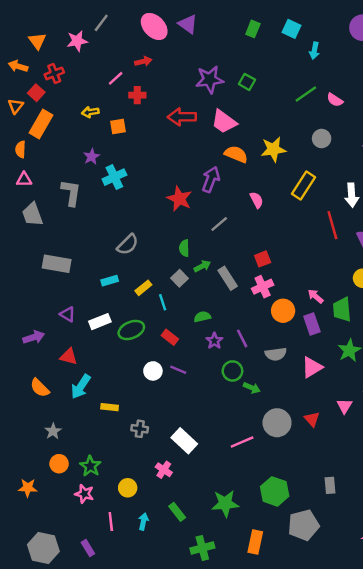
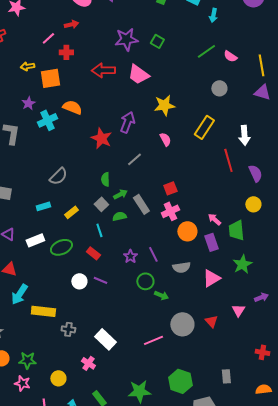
orange square: (118, 126) -> (50, 78), size x1.5
yellow star: (273, 149) -> (164, 105), moved
orange semicircle: (236, 154) -> (72, 107), moved
cyan line: (163, 302) -> (99, 230), moved
green semicircle: (202, 317) -> (119, 216), moved
yellow rectangle: (110, 407) -> (43, 311), size x1.6
green star: (90, 466) -> (27, 360), turned -30

